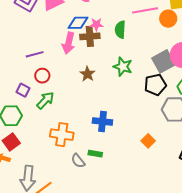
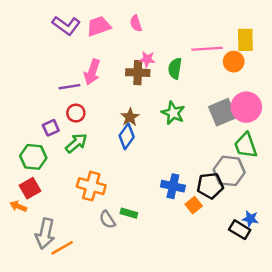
blue diamond: (78, 23) -> (127, 136), moved, turned -60
pink arrow: (68, 43) -> (92, 72), moved
black pentagon: (155, 85) -> (210, 186), moved
purple square: (23, 90) -> (51, 128), turned 32
blue cross: (102, 121) -> (173, 186), moved

